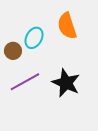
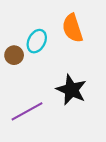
purple line: (25, 82) -> (27, 111), moved

